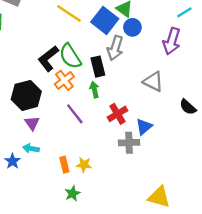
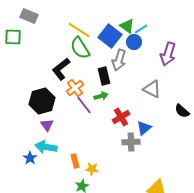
cyan line: (184, 12) -> (141, 29), moved
green semicircle: (70, 56) -> (80, 48), moved
green arrow: (94, 90) -> (101, 96), turned 88
purple line: (75, 114) -> (84, 105), moved
cyan arrow: (31, 148) -> (46, 147), size x1.5
yellow star: (84, 165) -> (92, 169), moved

